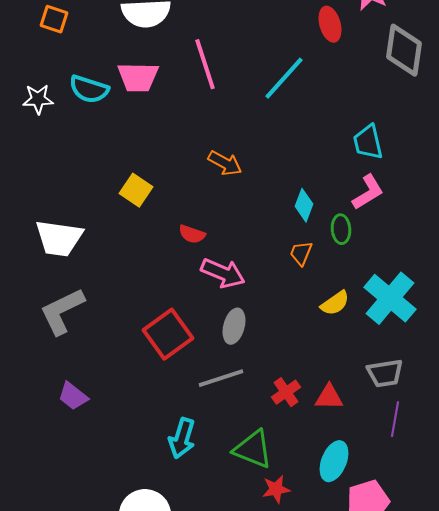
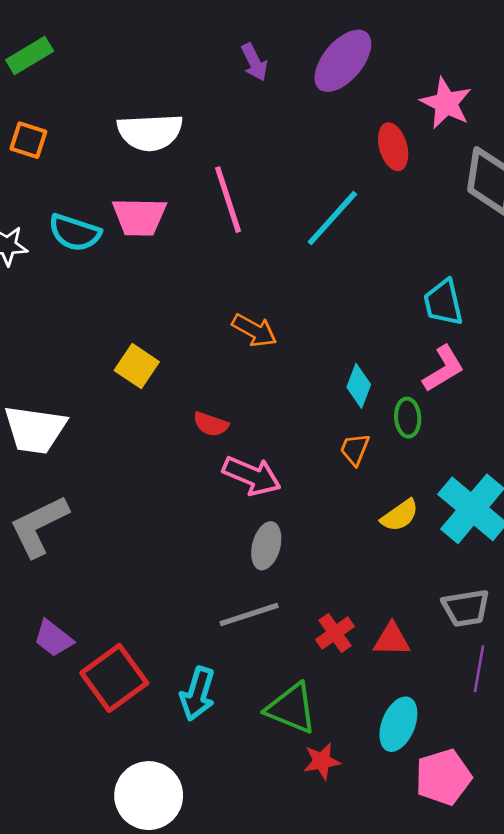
red square: (168, 334) -> (114, 678), moved

